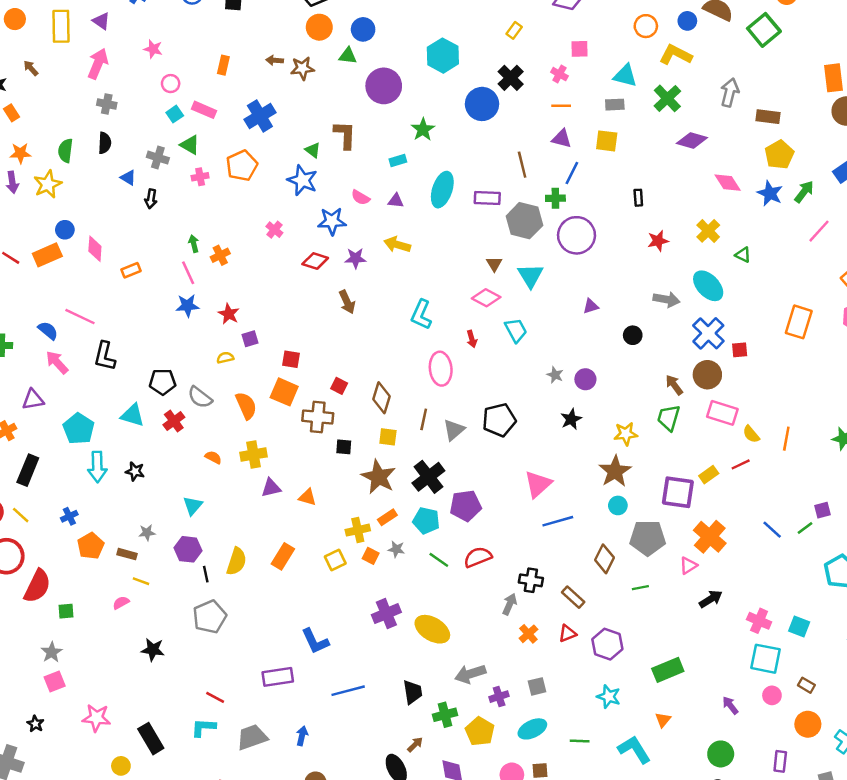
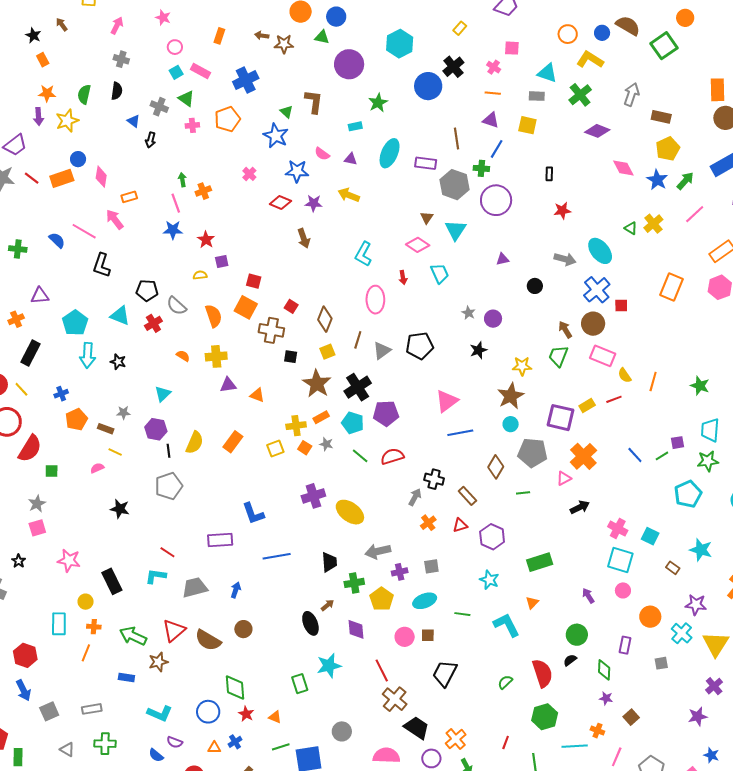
pink arrow: (98, 64) -> (117, 26), size x0.7
yellow cross: (708, 231) -> (653, 224), moved
pink arrow: (57, 362) -> (115, 219), moved
yellow square: (388, 437) -> (327, 352), turned -35
brown rectangle: (806, 685) -> (673, 568), moved

